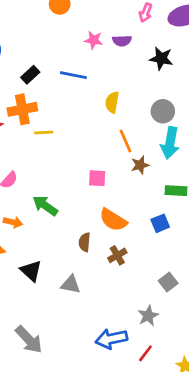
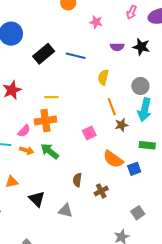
pink star: (94, 40) -> (96, 22), moved
purple semicircle: (122, 41) -> (117, 47), moved
black rectangle: (30, 75) -> (44, 54), size x1.5
orange cross: (22, 109) -> (45, 121), moved
pink square: (97, 178) -> (89, 133), turned -32
orange semicircle: (113, 220) -> (113, 159), moved
orange arrow: (13, 222) -> (27, 150), moved

